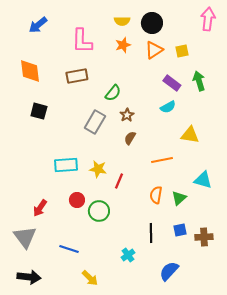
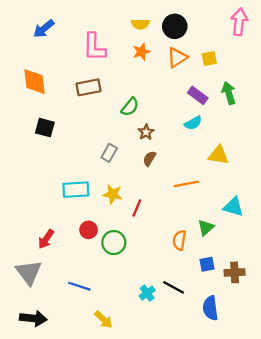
gray rectangle: (95, 122) -> (109, 153), moved, size x0.7
orange semicircle: (156, 195) -> (179, 240), moved
black line: (151, 233) -> (174, 287), moved, turned -60
blue semicircle: (169, 271) -> (210, 308), moved, turned -50

